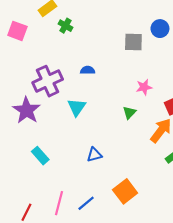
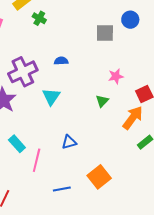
pink line: (59, 203) -> (37, 160), moved
blue line: (86, 203) -> (62, 189), turned 30

